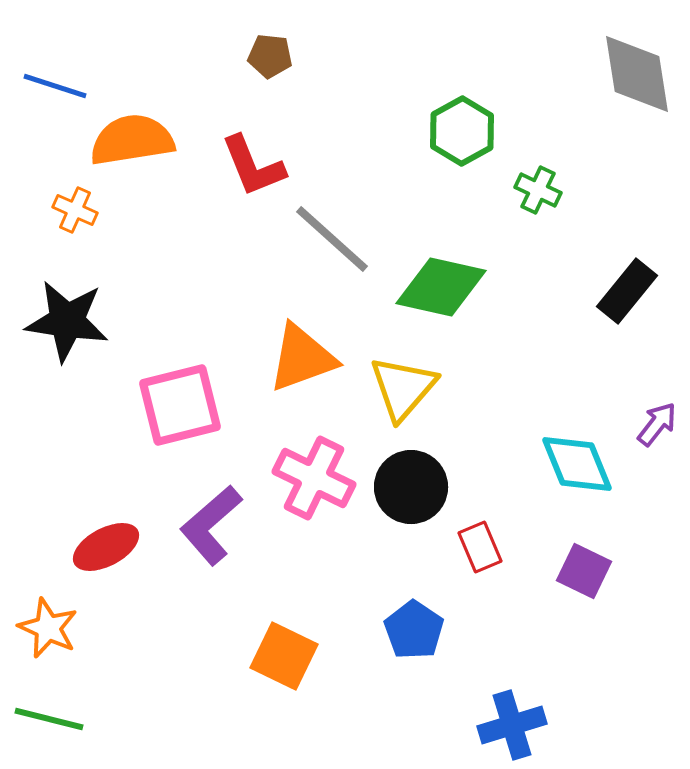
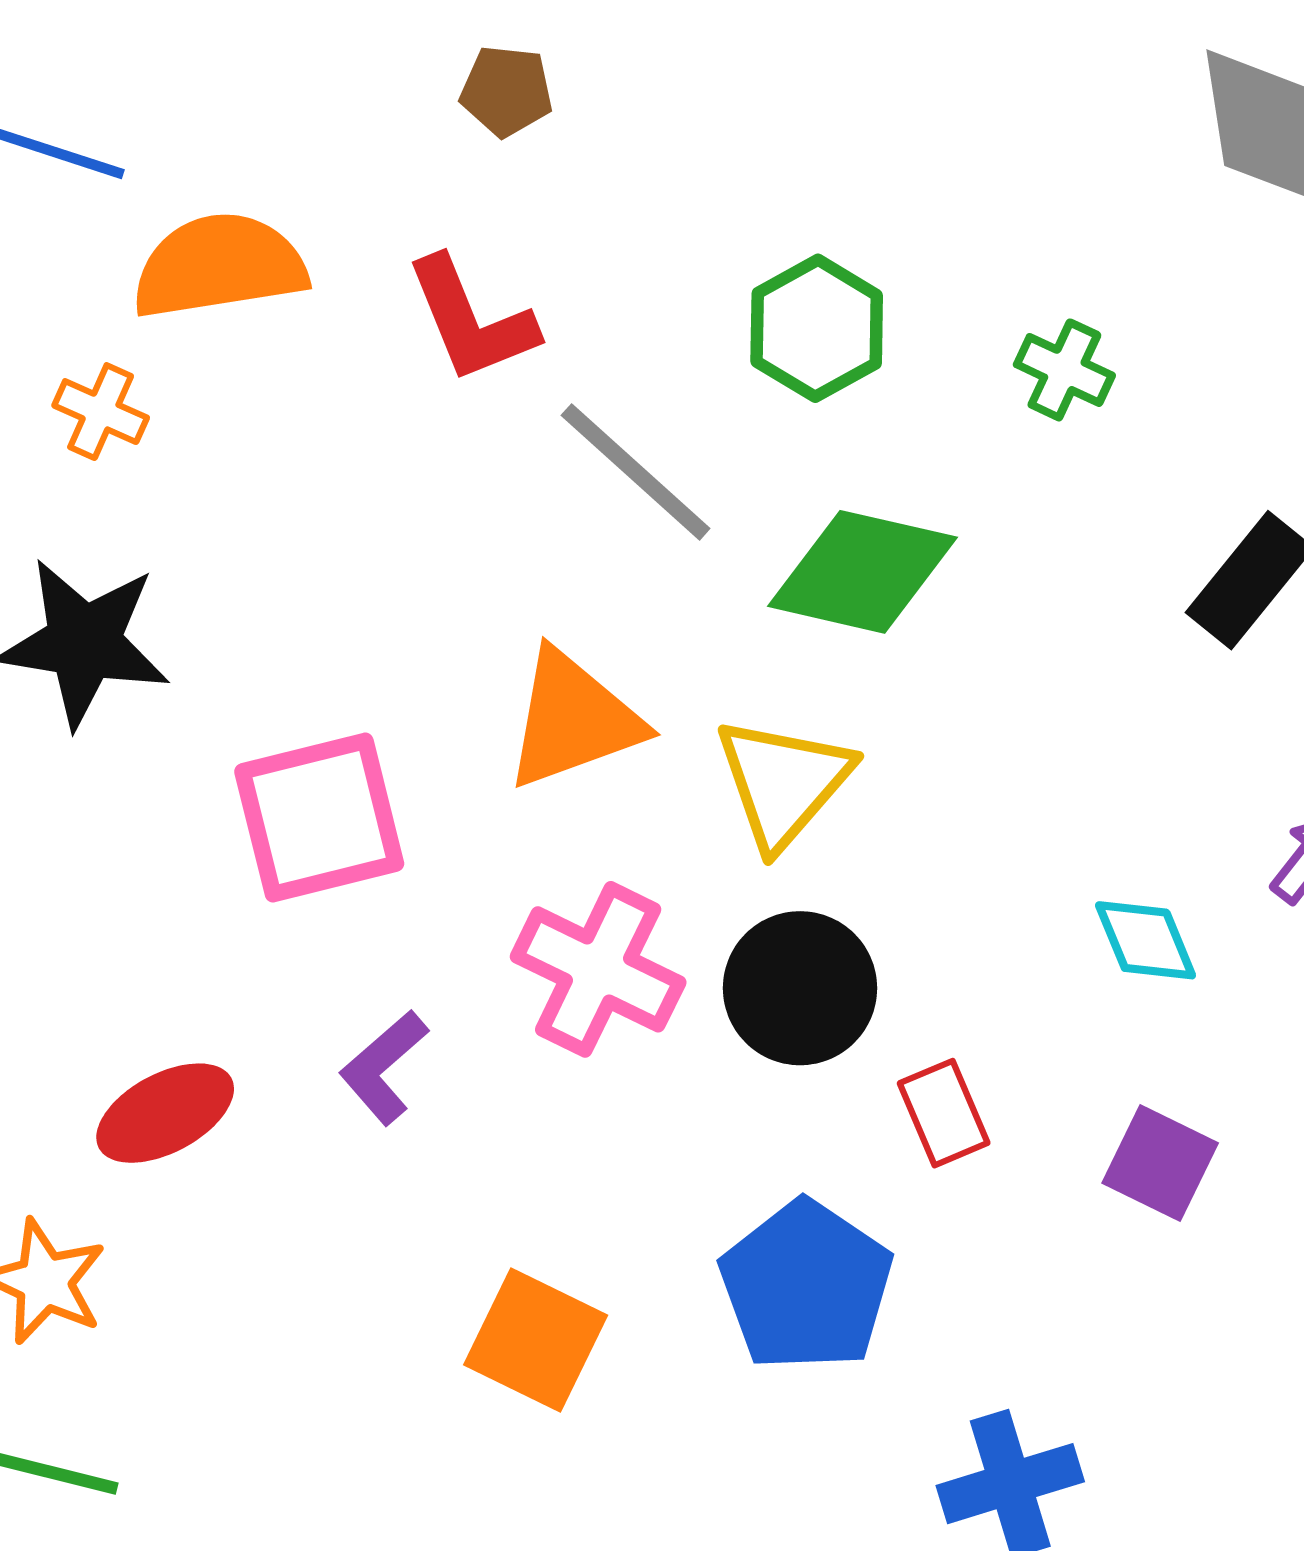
green hexagon: (462, 131) -> (817, 328), moved
cyan diamond: (577, 464) -> (1146, 940), size x0.7
purple L-shape: (211, 525) -> (384, 1067), size x0.7
blue pentagon: (414, 630) -> (806, 1286), size x1.4

